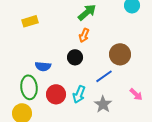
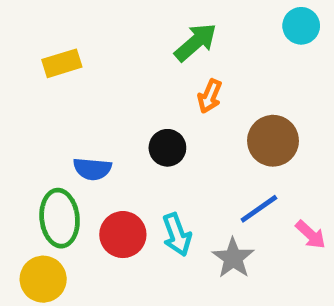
orange arrow: (84, 35) -> (210, 96), moved
blue line: (104, 76) -> (259, 209), moved
cyan arrow: (79, 94) -> (177, 235), turned -42

